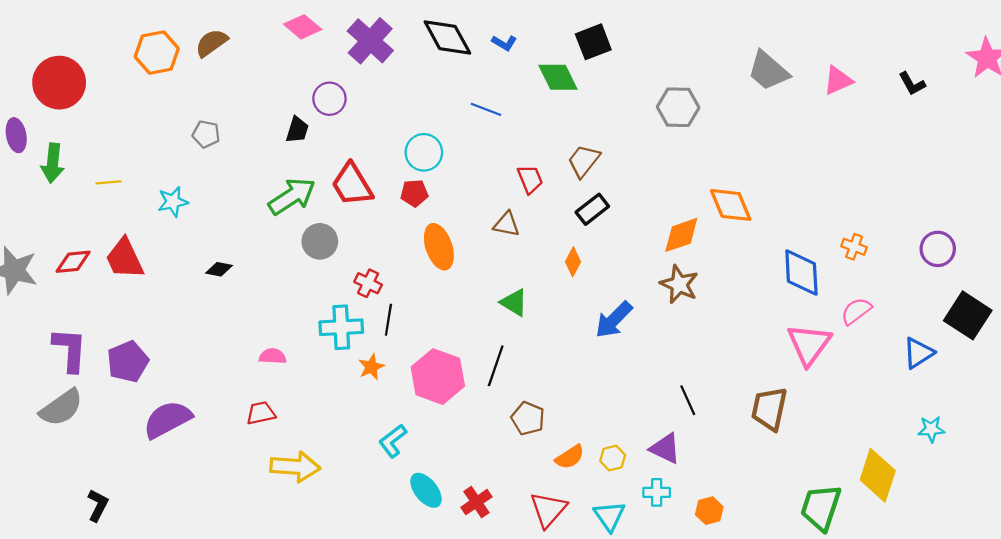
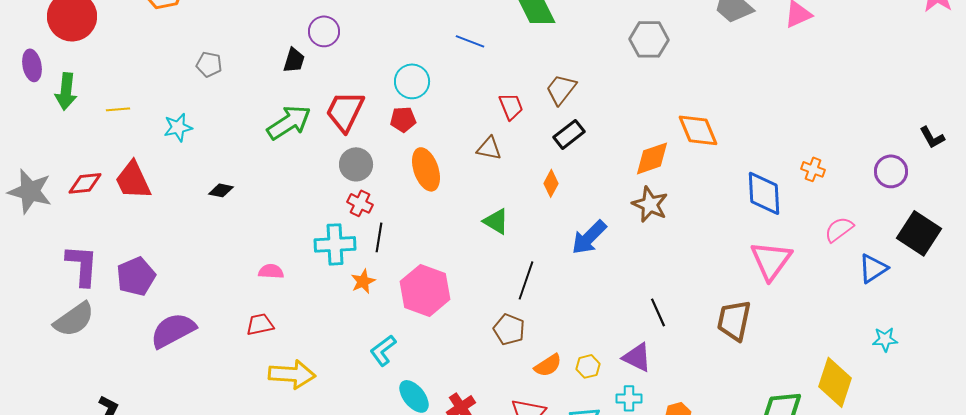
black L-shape: (912, 84) -> (932, 137), moved
red trapezoid: (352, 185) -> (345, 111), turned 57
gray circle: (320, 241) -> (356, 164), moved
pink semicircle: (856, 311) -> (839, 229), moved
black line: (496, 366) -> (526, 280), moved

